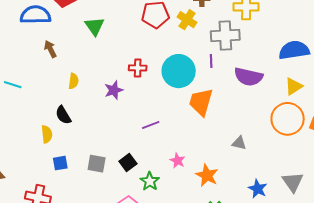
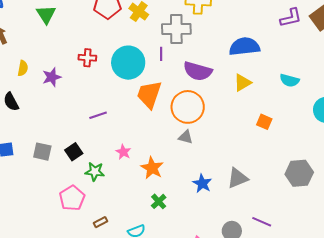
purple star: (114, 90) -> (52, 77), moved
orange circle: (288, 119) -> (188, 107), moved
green star: (150, 181) -> (95, 172), turned -30
gray triangle: (293, 182) -> (238, 178), turned 40

